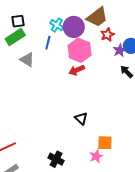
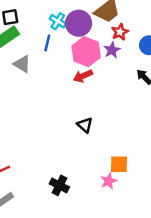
purple star: (120, 50) -> (112, 50), moved
black triangle: (81, 118) -> (85, 125), moved

